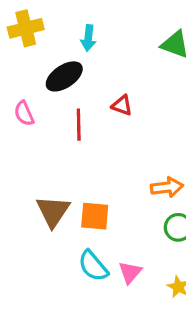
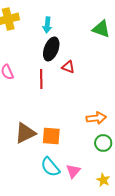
black ellipse: (64, 76) -> (51, 49), moved, turned -35
brown triangle: (53, 211) -> (25, 133), turned 30

